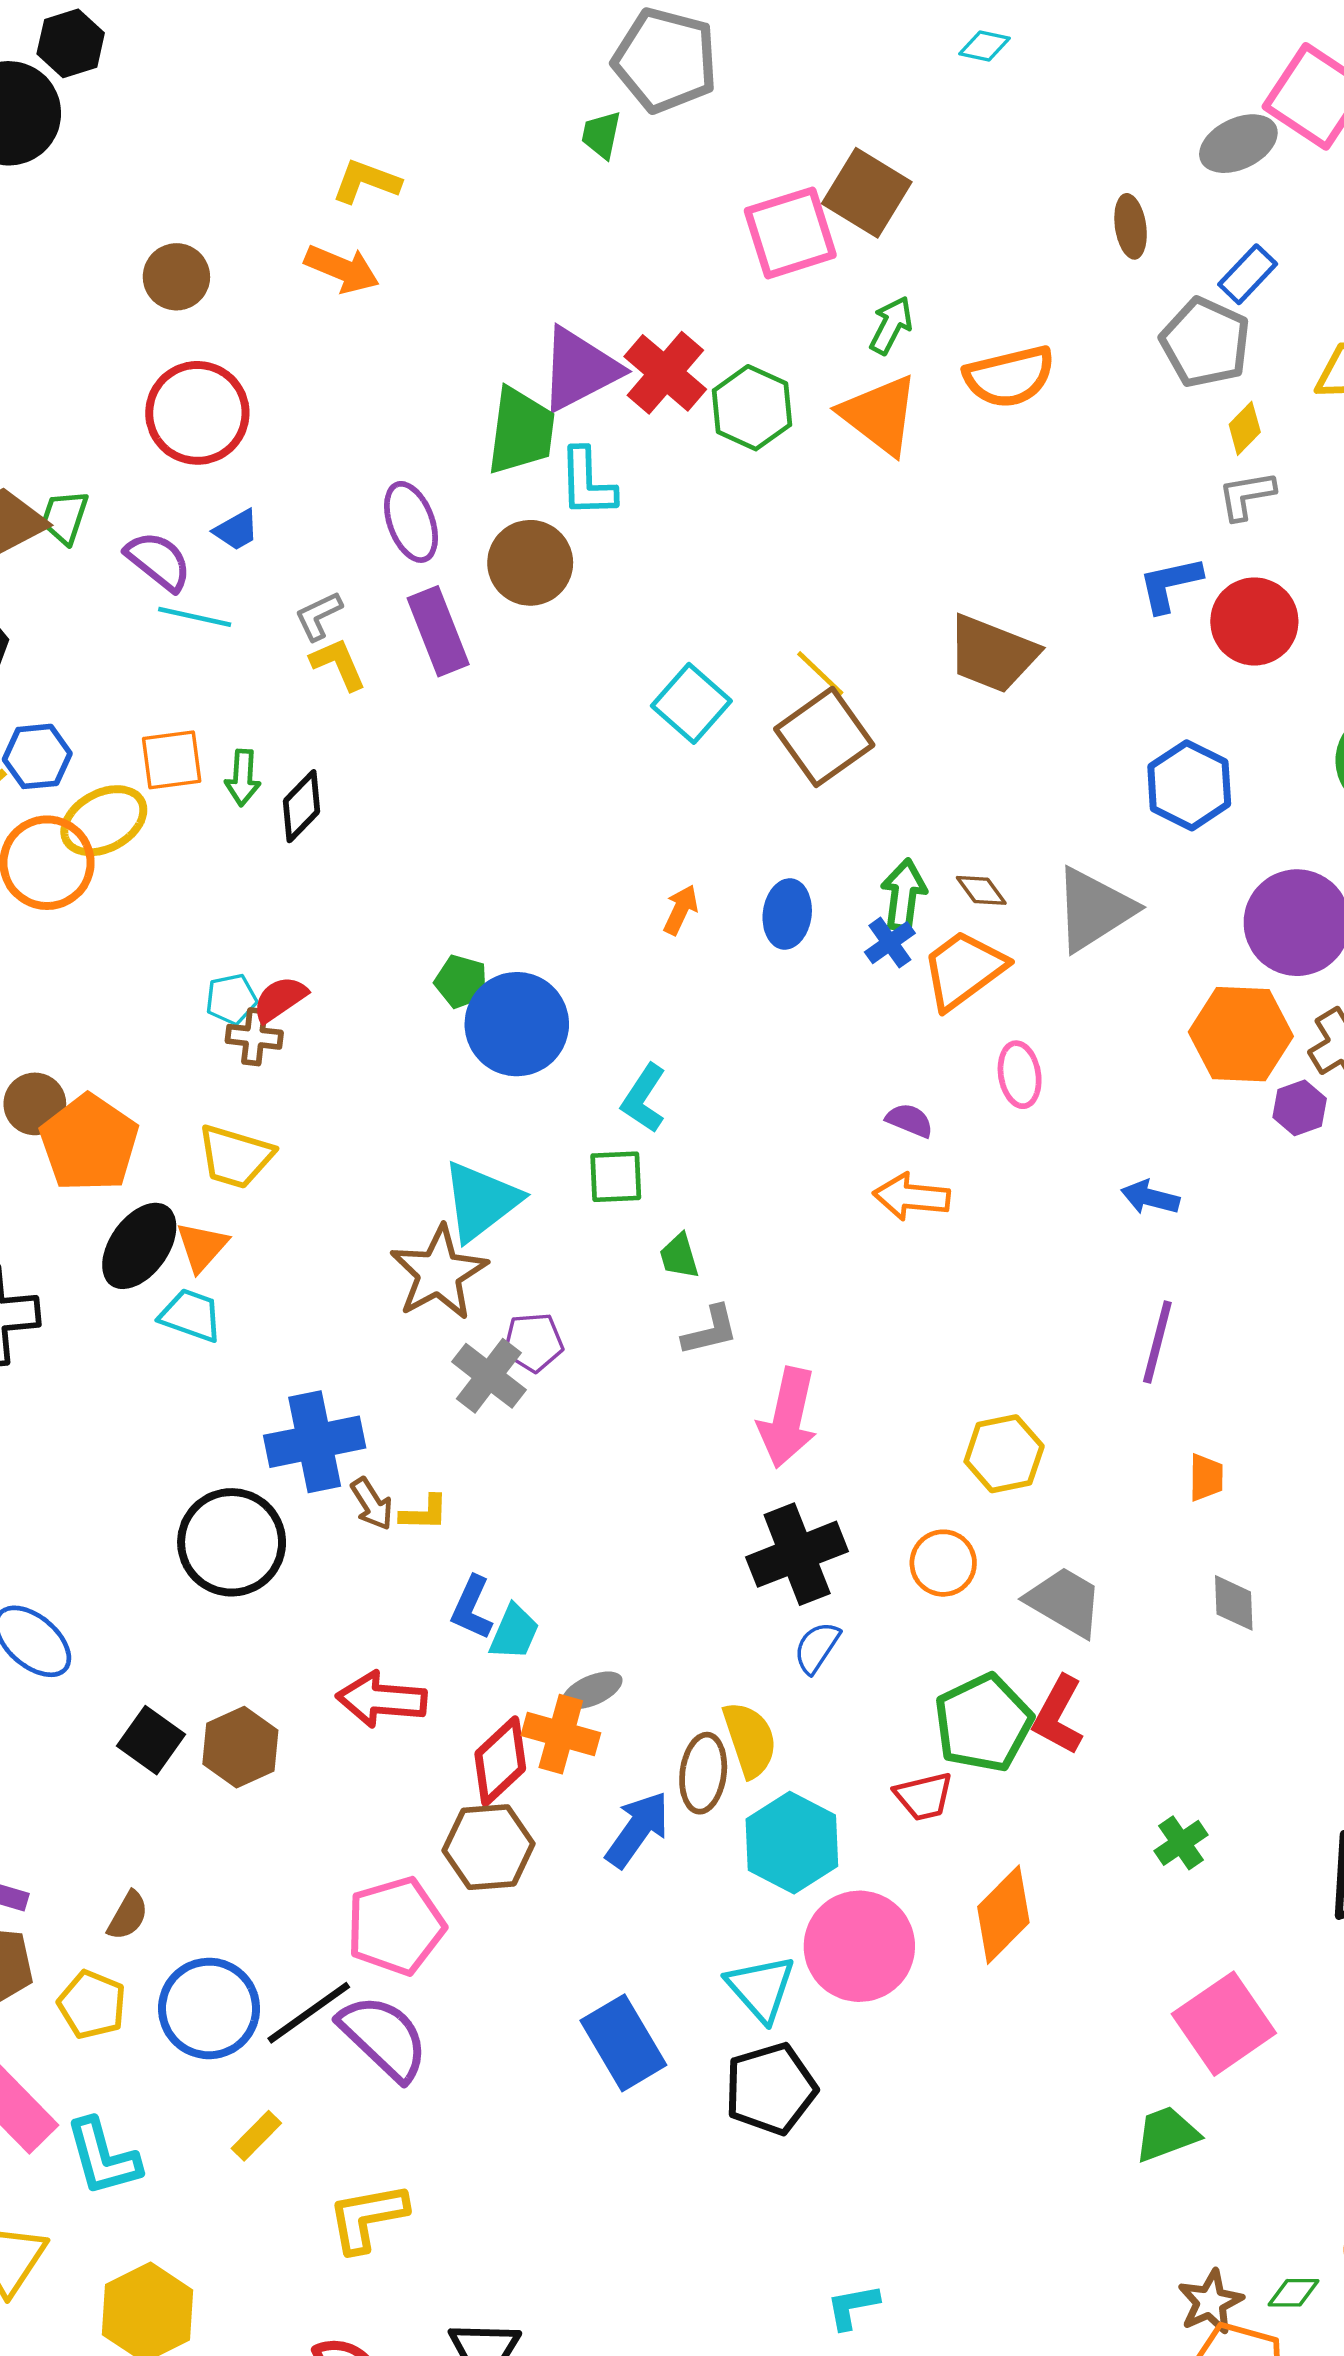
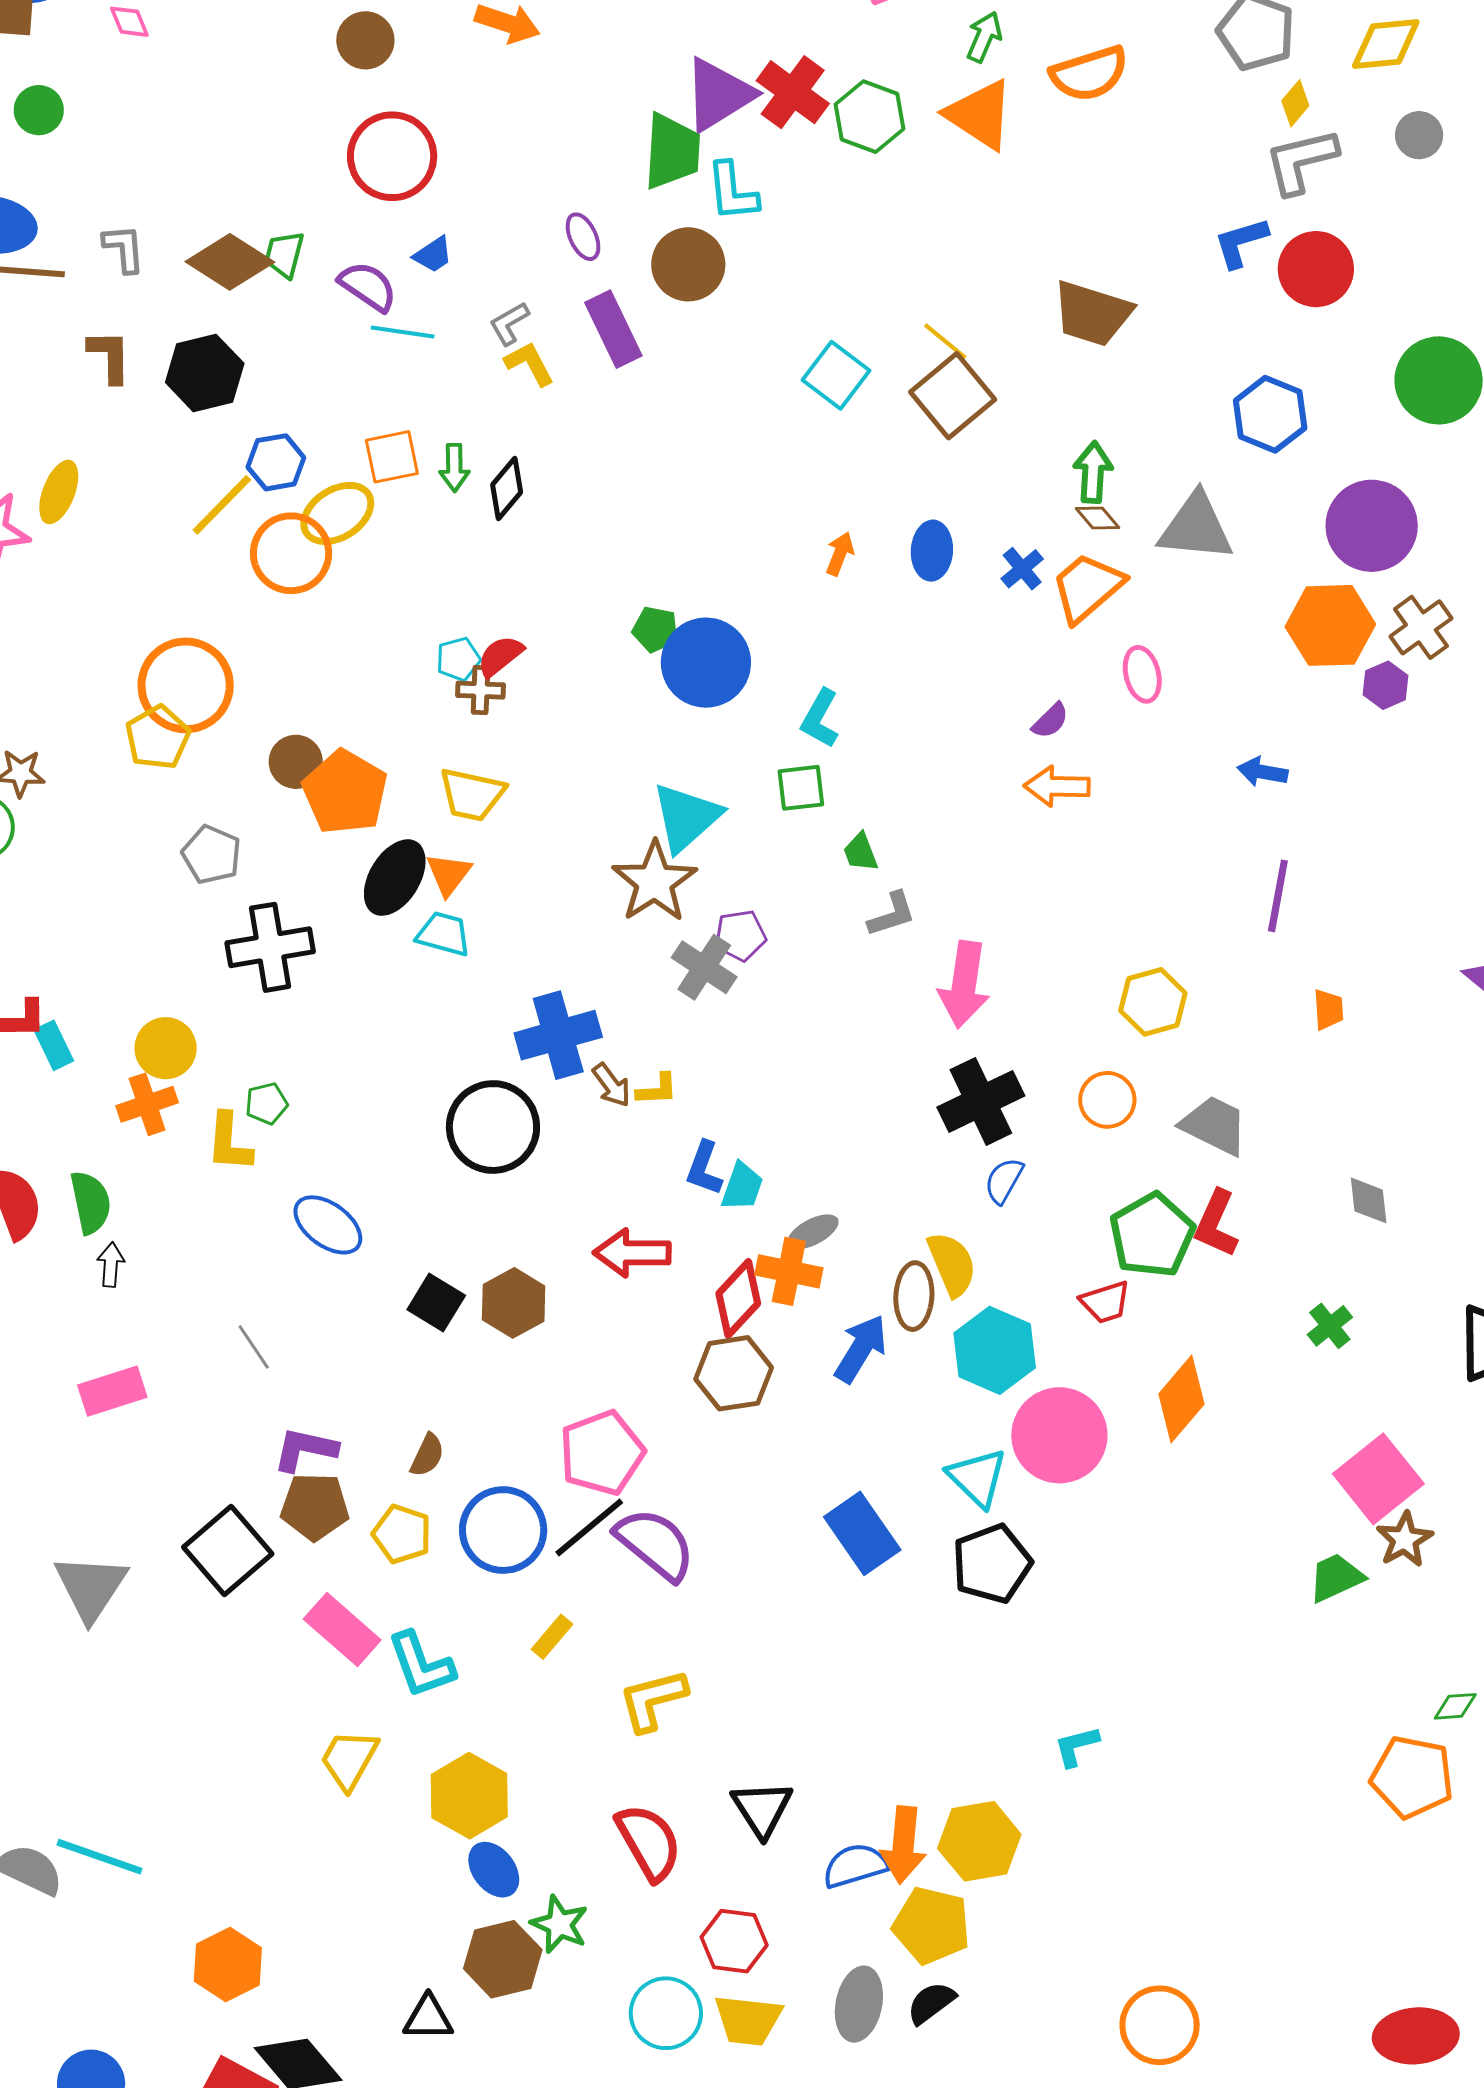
gray L-shape: (1246, 495) -> (1301, 161), size x1.5
purple ellipse: (411, 522) -> (583, 237), size x0.7
green arrow: (904, 895) -> (1093, 472), moved
gray triangle: (1094, 909) -> (1196, 527), turned 42
purple semicircle: (910, 1120) -> (1050, 721), turned 117
gray diamond: (1234, 1603) -> (1369, 1200), moved
pink pentagon: (396, 1926) -> (602, 1453), moved
brown star: (1210, 2302) -> (1404, 1540), moved

